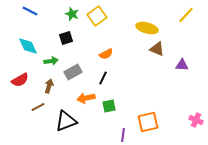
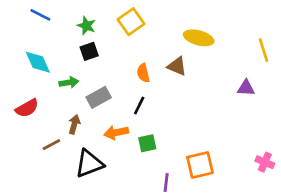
green star: (72, 14) -> (86, 26), moved
yellow line: (186, 15) -> (264, 50), moved, turned -60
brown triangle: (157, 49) -> (177, 66), moved
orange semicircle: (106, 54) -> (143, 73), turned 104
brown arrow: (49, 86) -> (74, 124), moved

